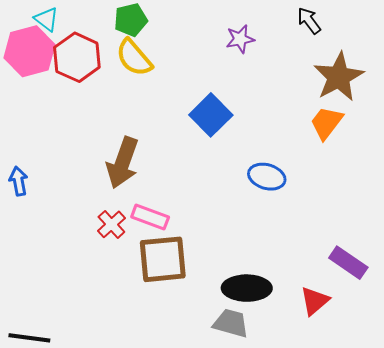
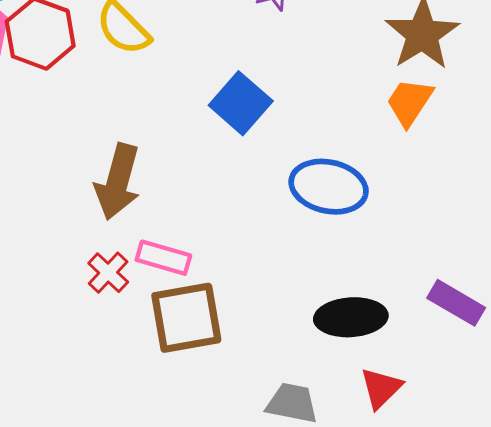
blue ellipse: (267, 177) -> (329, 187), size x1.4
black ellipse: (247, 288) -> (351, 317), moved
red triangle: (315, 301) -> (381, 388), moved

